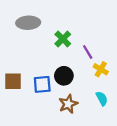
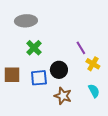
green cross: (63, 39) -> (34, 48), moved
brown star: (68, 104) -> (63, 96), turned -30

